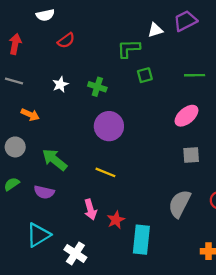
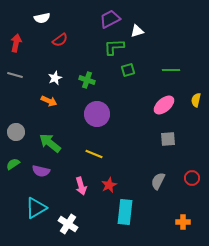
purple trapezoid: (185, 21) -> (110, 19), moved
orange arrow: (30, 115) -> (49, 101), moved
gray semicircle: (180, 204) -> (158, 181), size x0.7
red star: (116, 220) -> (109, 185), moved

